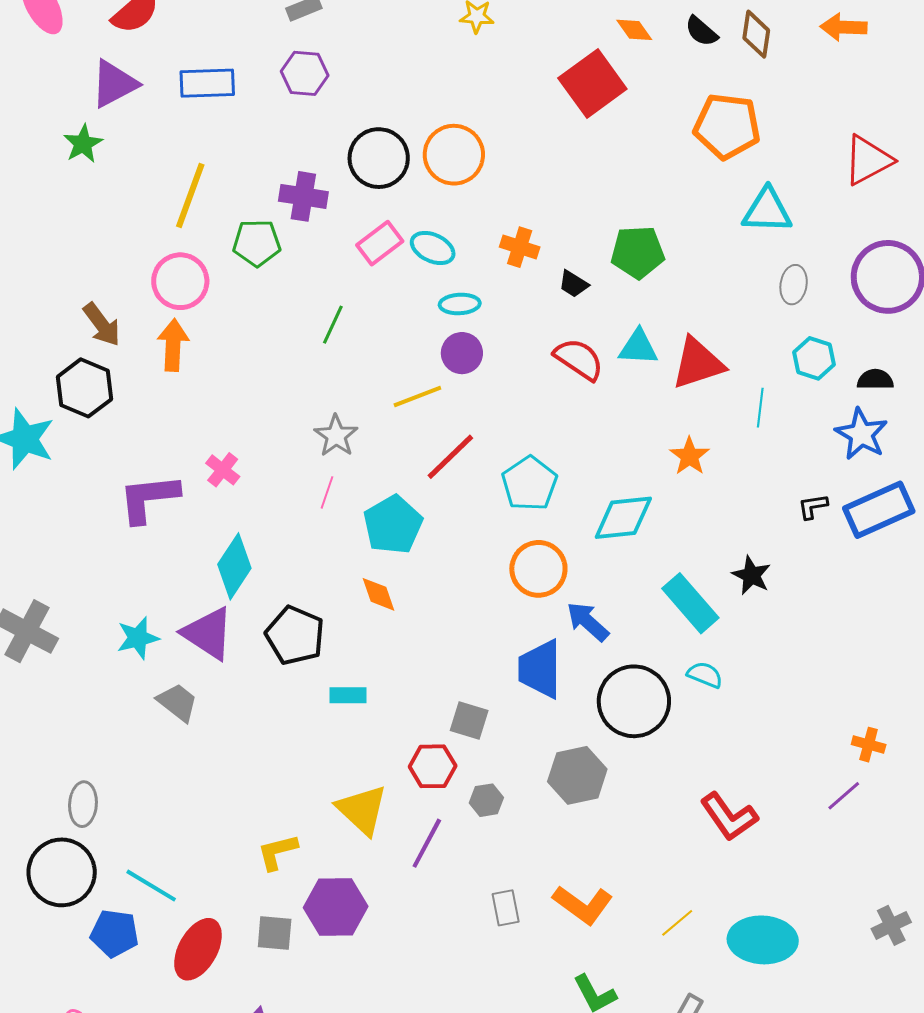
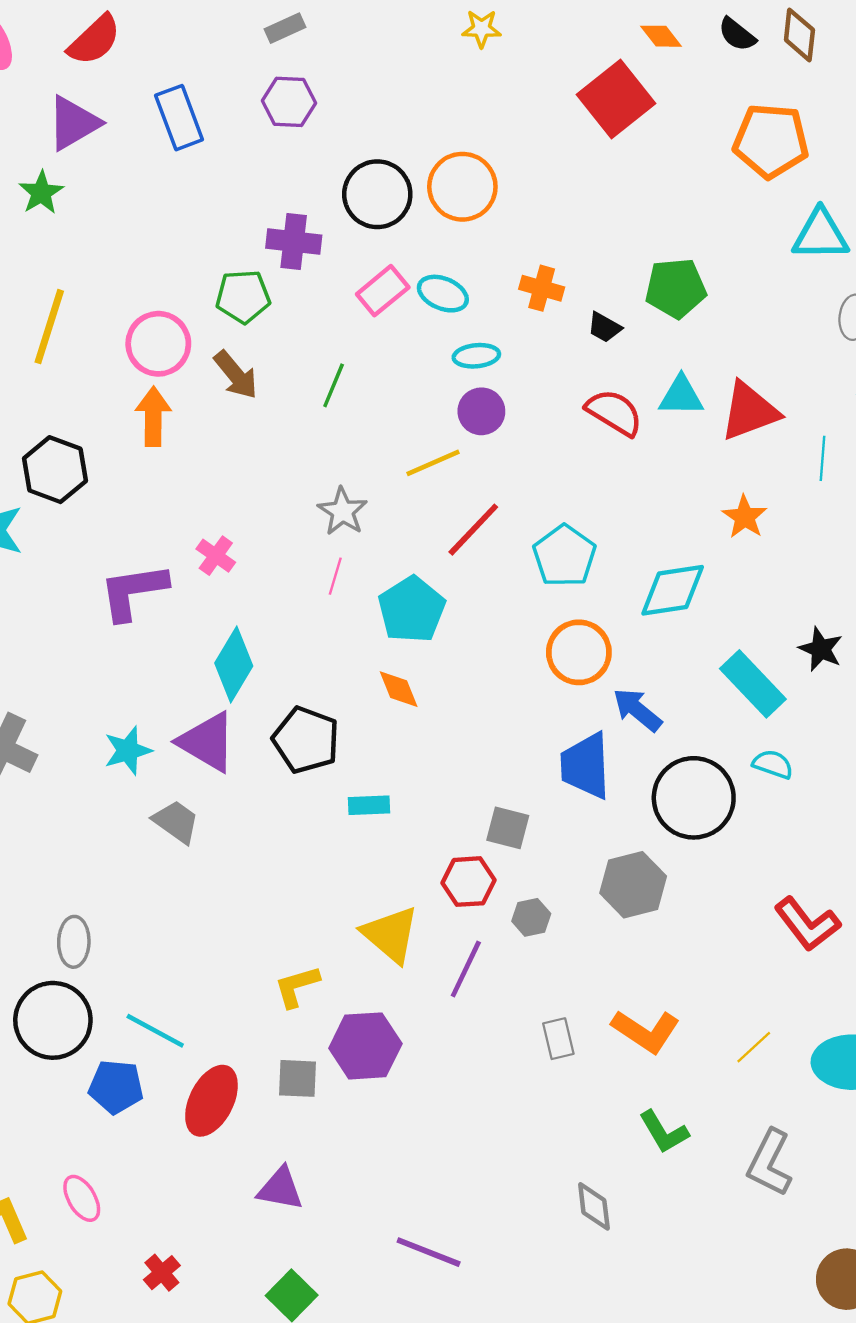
blue rectangle: (207, 83) -> (179, 118), turned 74
yellow line: (190, 196) -> (49, 327), moved
brown arrow: (102, 324) -> (236, 375), moved

